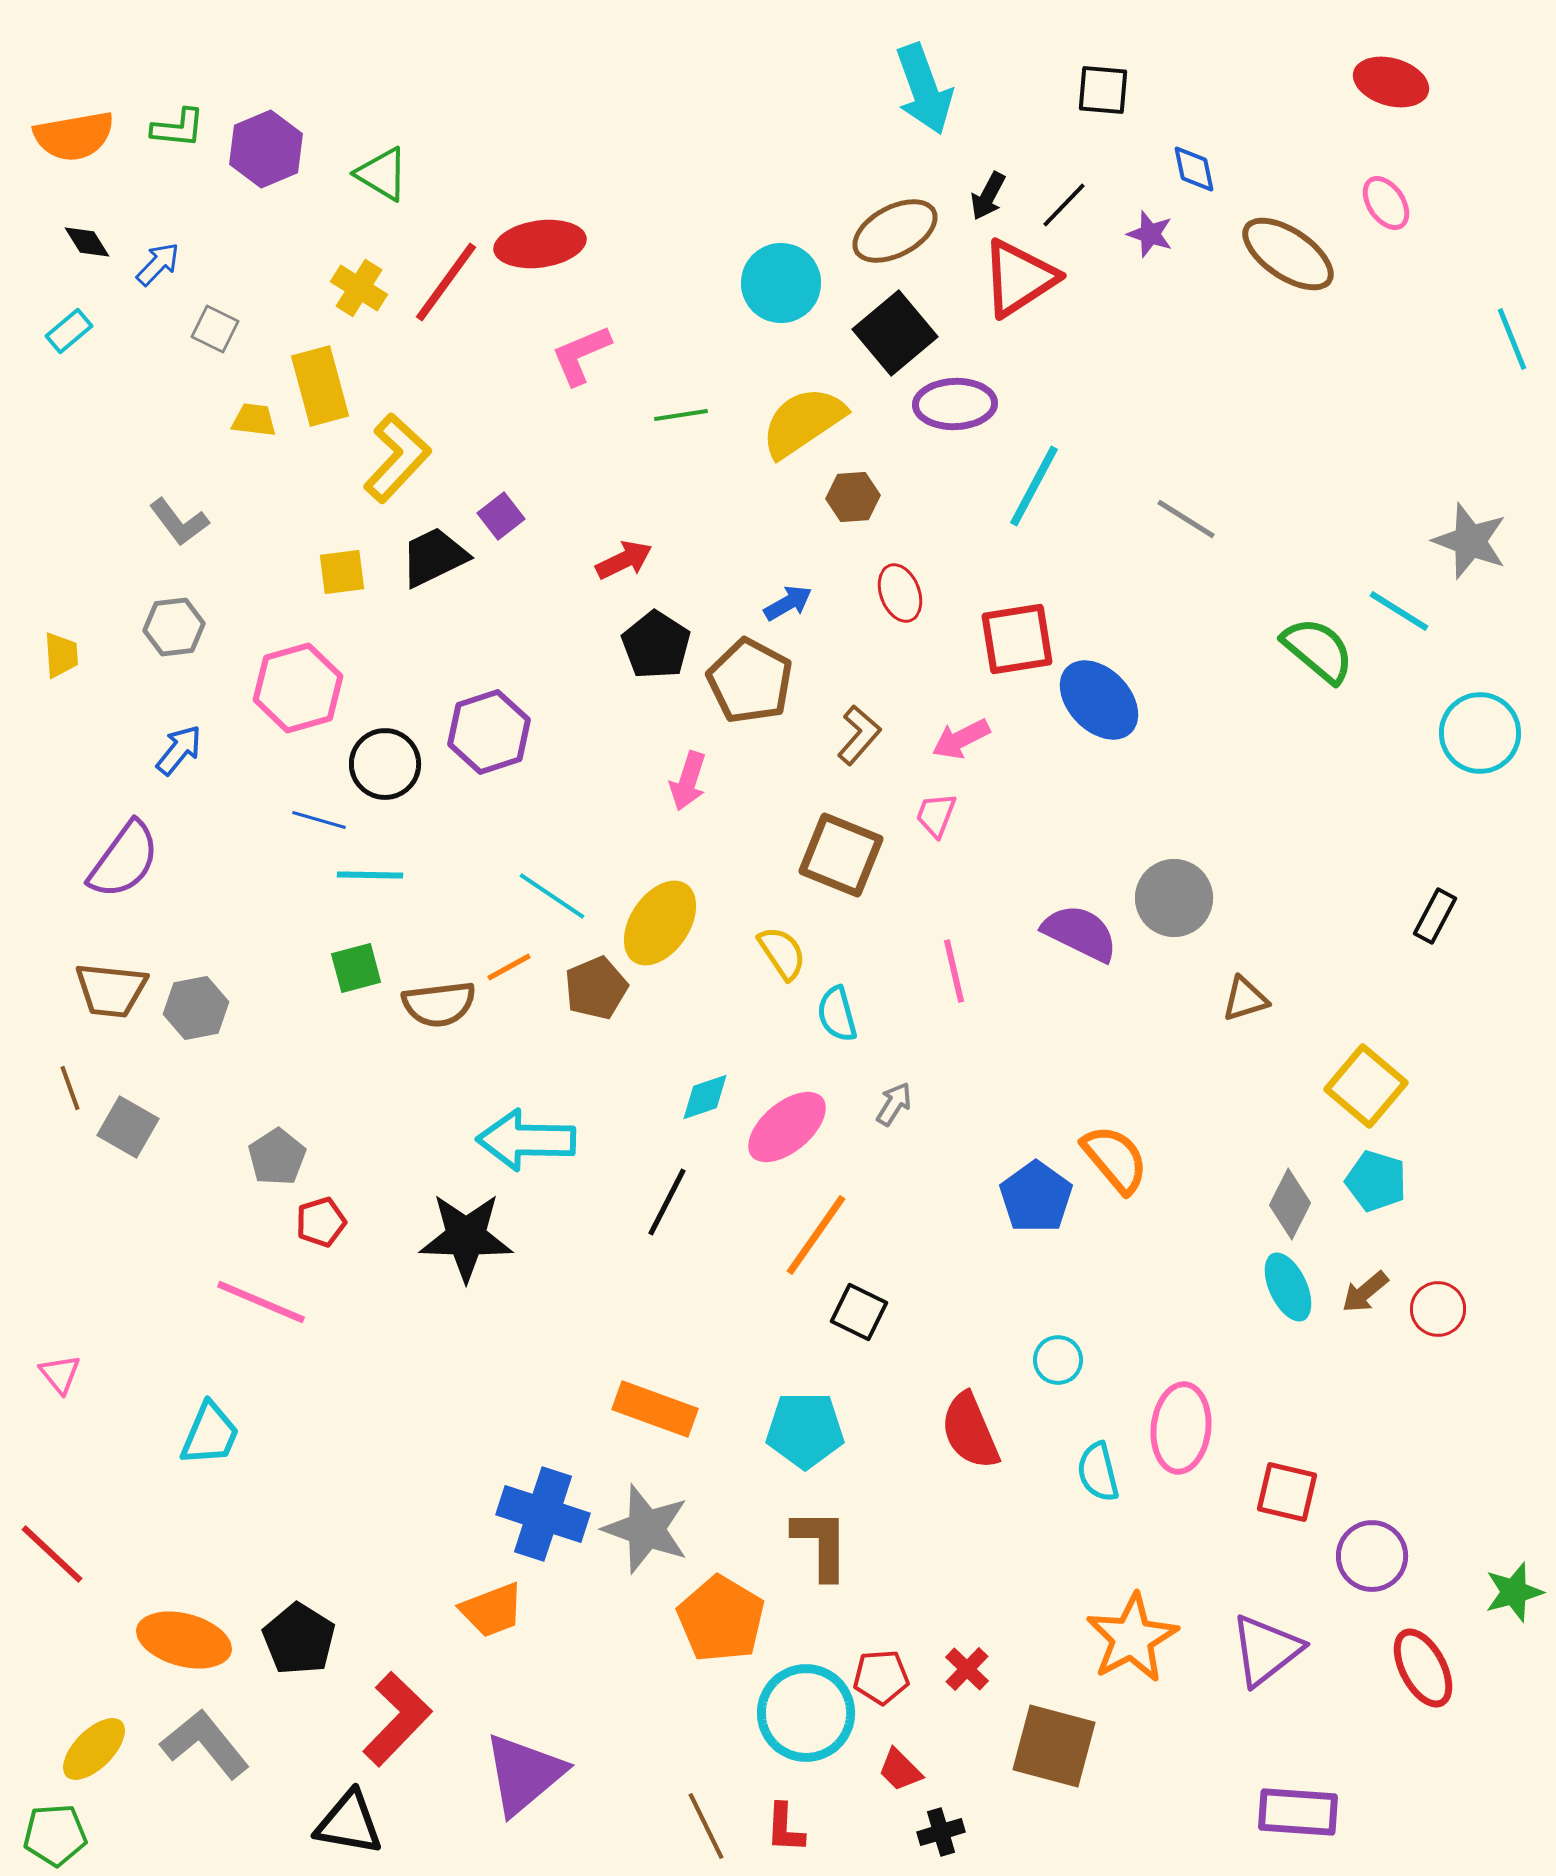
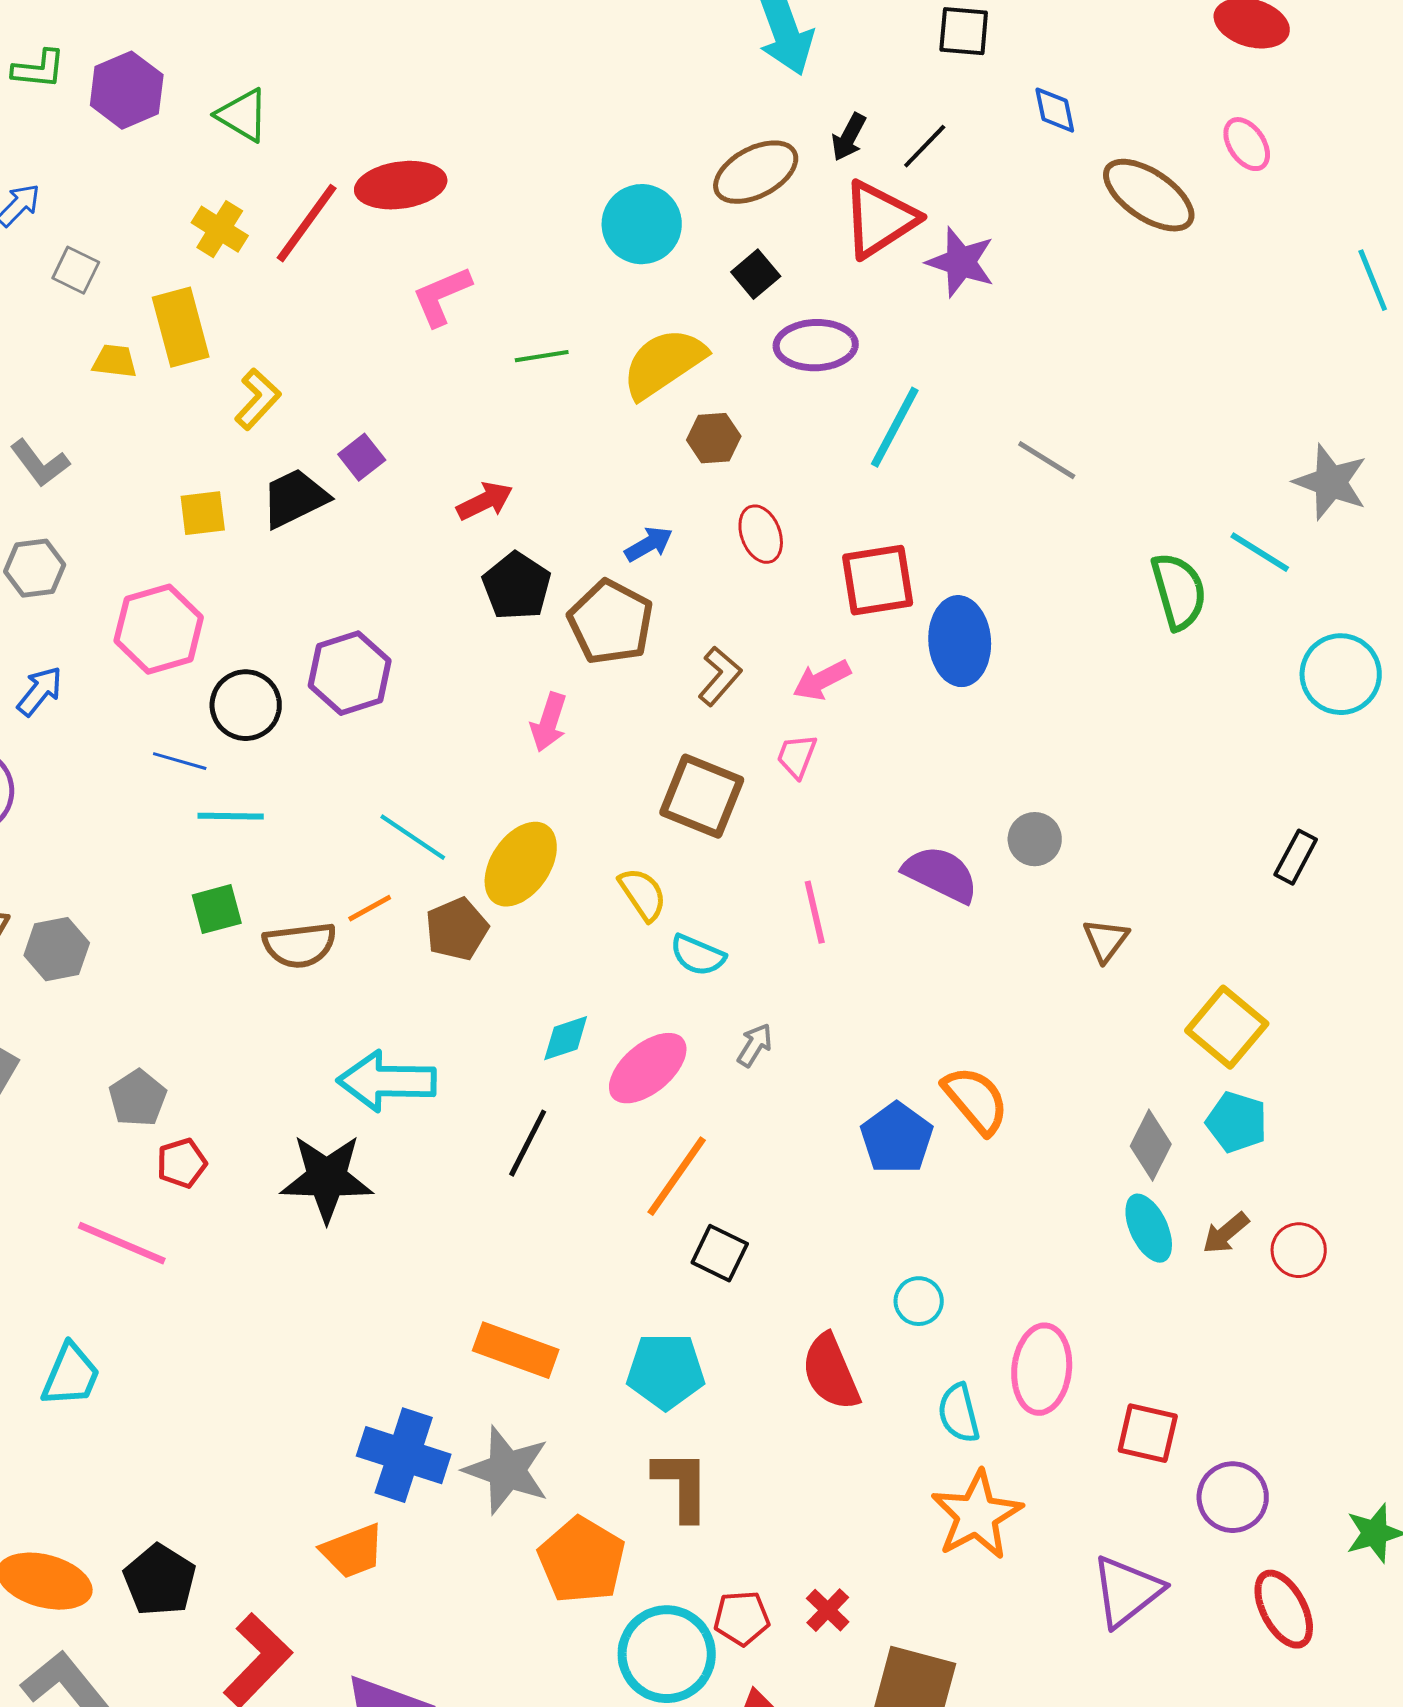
purple star: (1150, 234) -> (961, 262), moved, size x1.5
black square: (895, 333) -> (756, 274), size x0.6
yellow L-shape: (397, 458) -> (258, 399), size x0.7
green semicircle: (1318, 650) -> (1179, 591), turned 34
blue ellipse: (1099, 700) -> (960, 641), turned 40
gray circle: (1174, 898) -> (1035, 839), size x0.7
brown triangle: (1245, 999) -> (1106, 940), turned -36
cyan semicircle: (837, 1014) -> (698, 955), turned -52
orange star: (1132, 1638) -> (977, 1515), moved

